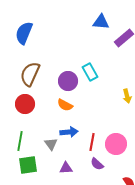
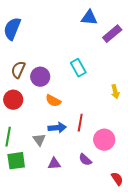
brown semicircle: (30, 74) -> (18, 70), size x0.7
purple circle: (68, 81) -> (40, 77), moved
red line: (92, 142) -> (80, 123), moved

